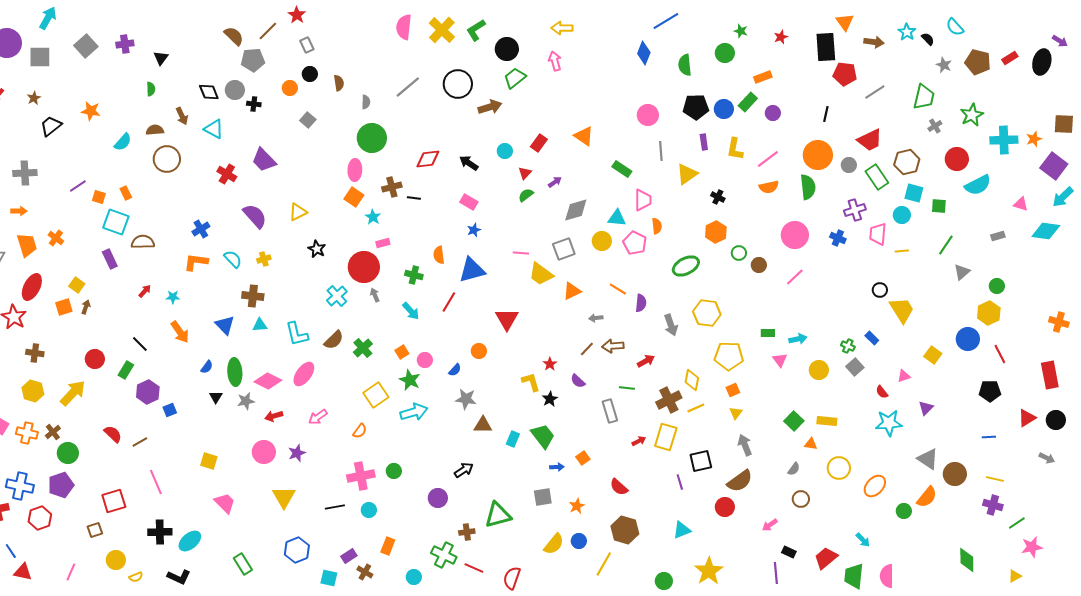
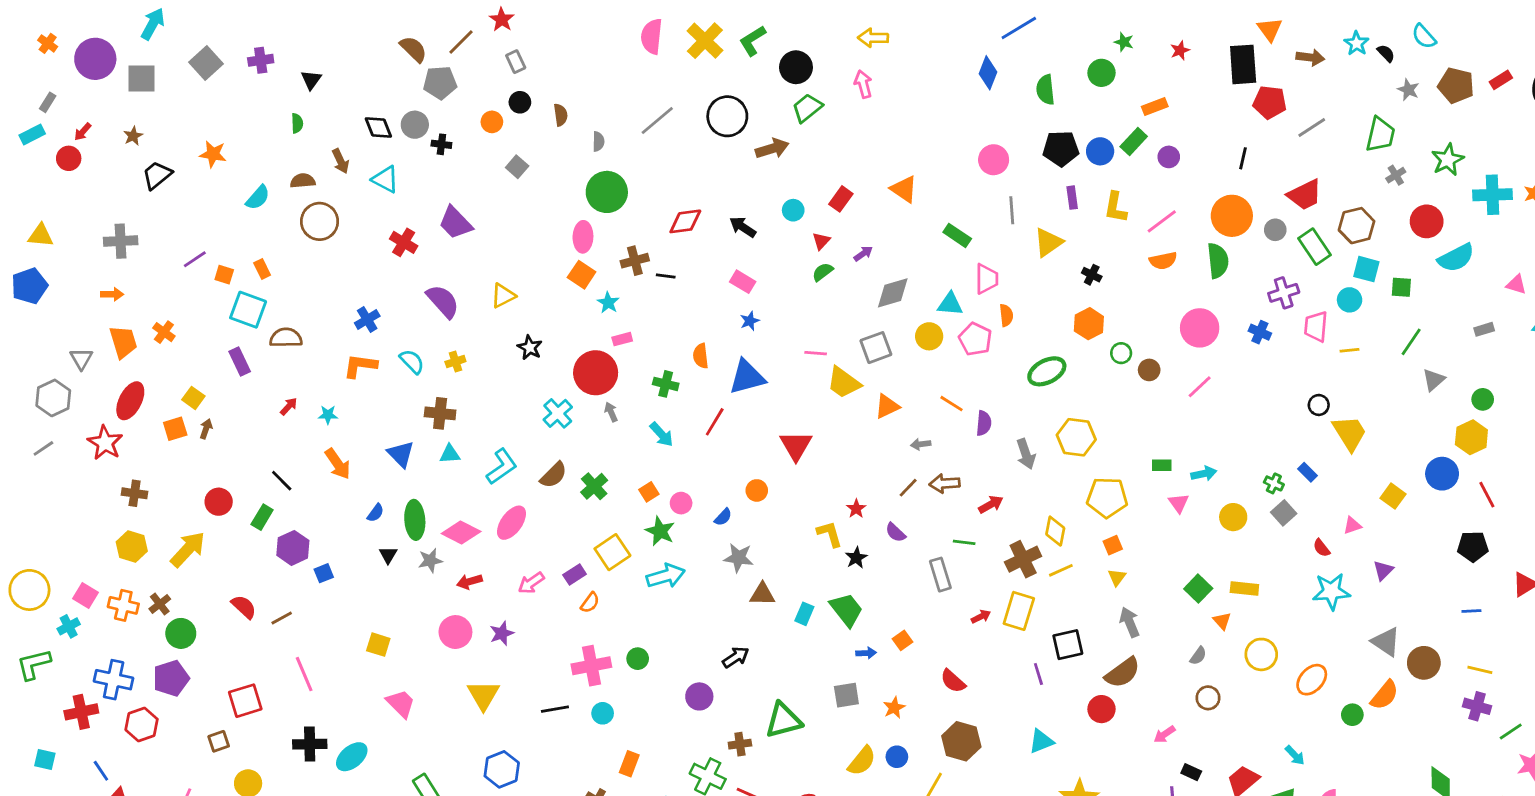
cyan L-shape: (297, 334) -> (502, 467), turned -112
orange triangle: (811, 444) -> (1222, 621), turned 40
purple rectangle: (349, 556) -> (575, 575), moved

